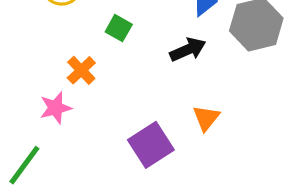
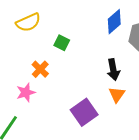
black arrow: (188, 50) -> (113, 70), moved, turned 105

